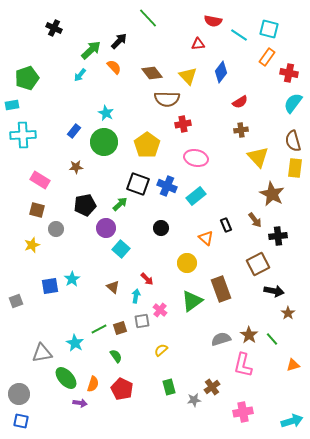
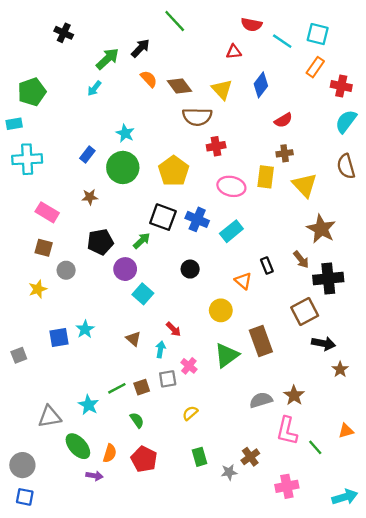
orange semicircle: (114, 67) -> (149, 79), moved
yellow rectangle: (295, 168) -> (266, 177), moved
black cross: (278, 236) -> (328, 278), size x1.4
green line: (272, 339) -> (315, 447), moved

